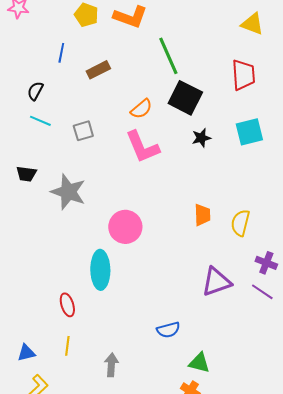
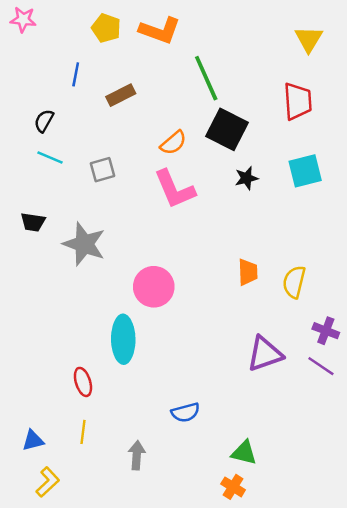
yellow triangle: (252, 24) -> (309, 39), turned 40
blue semicircle: (168, 330) -> (185, 412), moved

